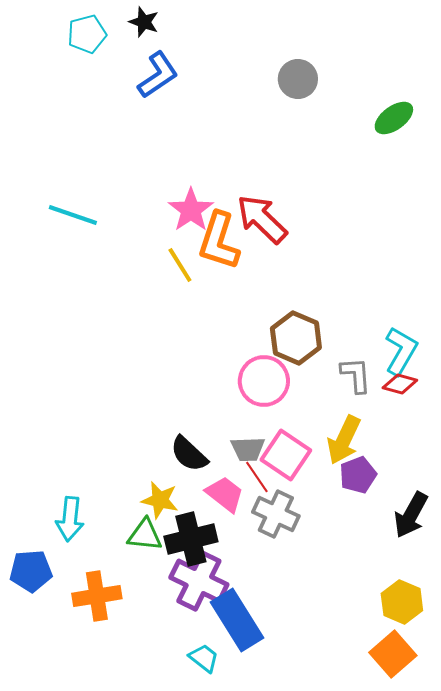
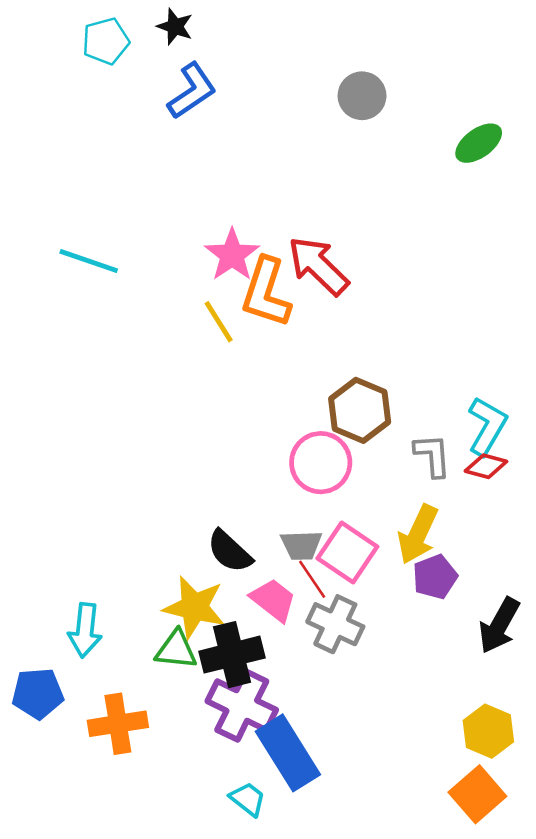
yellow star: (160, 500) -> (194, 607), size x1.4

